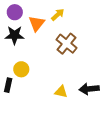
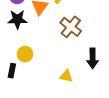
black arrow: (89, 89) -> (93, 58), moved, turned -84

